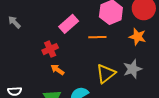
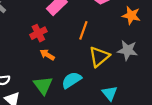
orange line: (97, 37) -> (83, 30), moved, turned -66
gray star: (132, 69) -> (128, 50), turned 30

